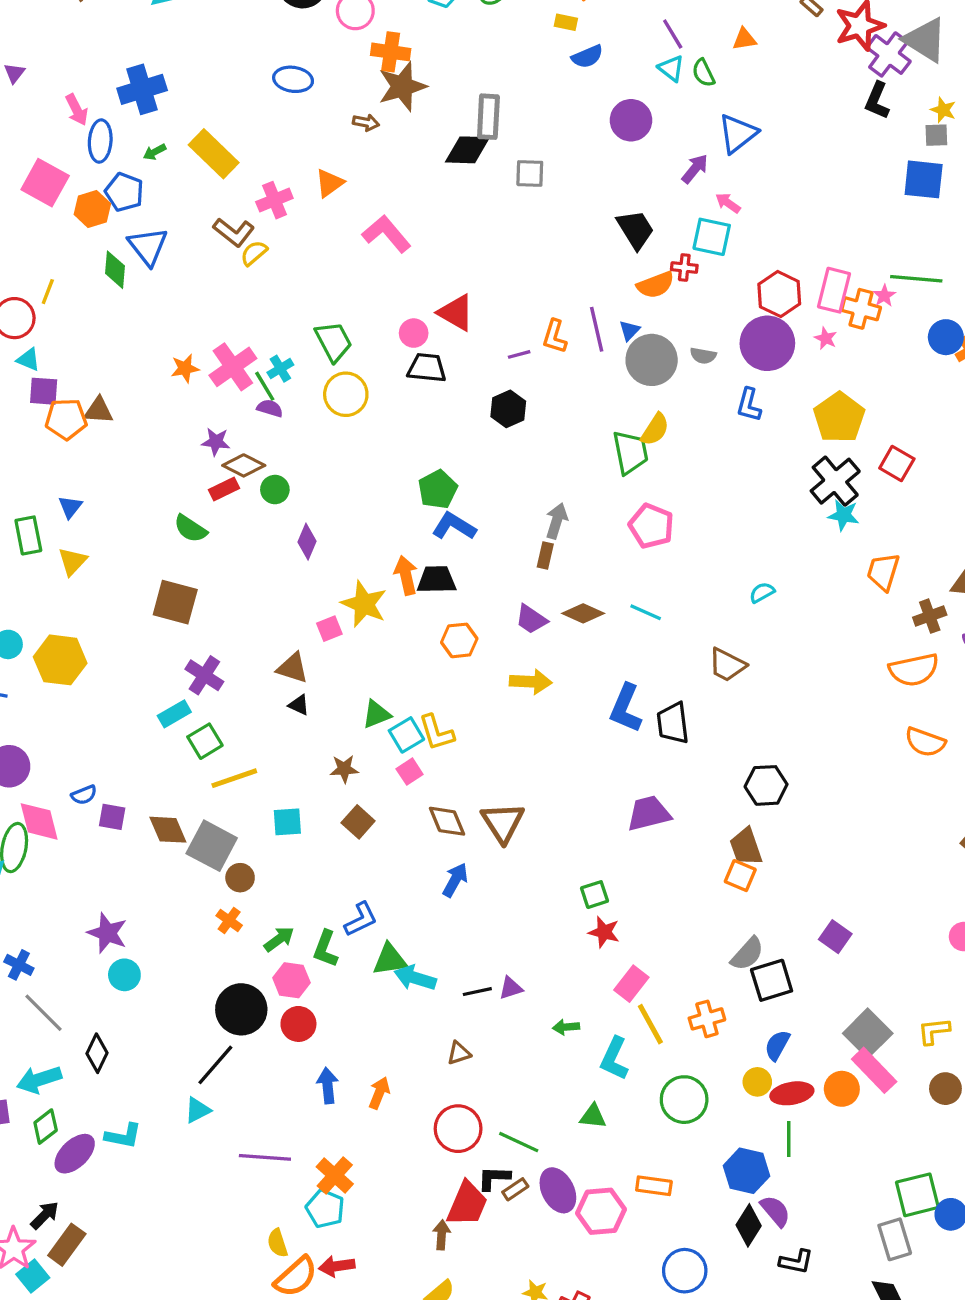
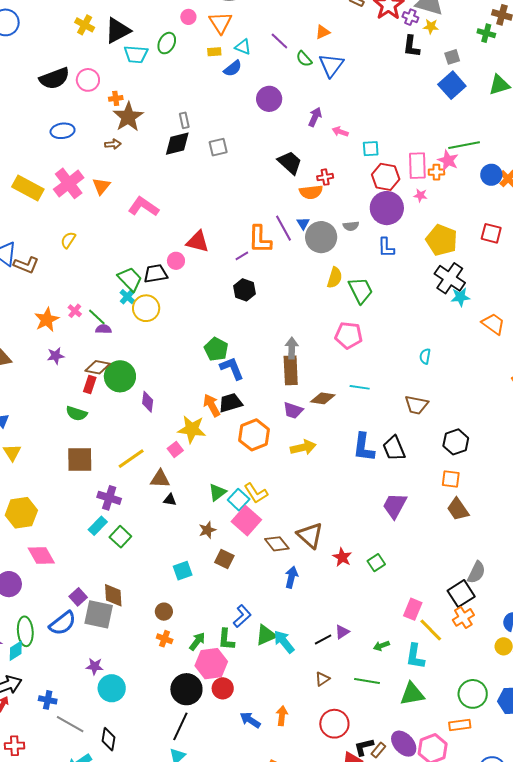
orange cross: (391, 52) -> (116, 98), size x0.6
purple cross: (889, 54) -> (410, 17), size x0.6
cyan triangle: (671, 68) -> (243, 47), moved
yellow star: (943, 110) -> (431, 27), moved
gray rectangle: (488, 117) -> (184, 120), size x0.6
blue triangle: (738, 134) -> (331, 65), moved
blue square: (924, 179) -> (452, 85), turned -32
pink cross: (274, 200) -> (69, 183), moved, size x1.4
brown L-shape: (234, 232) -> (26, 265), moved
cyan square: (712, 237) -> (371, 149), moved, size x0.7
orange semicircle: (656, 285) -> (311, 192), turned 30
pink star: (884, 296) -> (448, 160), size x1.5
orange cross: (861, 309) -> (436, 172), size x0.7
orange L-shape: (555, 336) -> (260, 239), size x1.4
pink cross: (233, 367) -> (75, 311), size x0.5
orange star: (185, 368) -> (47, 320), size x1.4
black trapezoid: (427, 368) -> (156, 274), moved
cyan cross: (280, 369) -> (127, 297), moved
purple star: (216, 442) -> (56, 356), moved
green trapezoid: (630, 452) -> (361, 290), moved
red square: (897, 463) -> (491, 233), moved
red rectangle: (224, 489) -> (90, 384), turned -30
green circle: (275, 490) -> (120, 376), size x1.8
blue L-shape: (454, 526) -> (232, 368), turned 52
brown rectangle: (545, 555) -> (291, 370), size x1.8
orange trapezoid: (883, 572) -> (493, 324), turned 125
cyan semicircle: (762, 593) -> (425, 356), turned -35
orange hexagon: (459, 640) -> (254, 435), size x1.4
pink square: (410, 772) -> (246, 521), size x1.8
yellow line: (234, 778) -> (131, 459), moved
black hexagon: (766, 785) -> (456, 442), moved
blue semicircle: (84, 795) -> (63, 623), moved, size x1.8
purple trapezoid: (649, 813) -> (395, 506), turned -32
purple square: (112, 817) -> (78, 597), turned -36
pink diamond: (39, 821) -> (41, 555), moved
brown diamond: (168, 830) -> (113, 595), turned 35
gray square: (212, 846) -> (99, 614), moved
orange square: (740, 876) -> (451, 479), moved
red star: (604, 932) -> (342, 557), moved, turned 30
purple star: (107, 933) -> (95, 666), size x0.7
cyan circle: (124, 975) -> (112, 688), size x1.4
cyan arrow: (415, 978) -> (284, 642), turned 50
pink hexagon: (291, 980) -> (211, 664), size x1.4
black square: (772, 980) -> (461, 594), moved
blue arrow: (328, 1086) -> (250, 720), turned -35
green circle: (684, 1100) -> (473, 694), moved
green triangle: (593, 1116) -> (412, 694), size x1.5
green line: (519, 1142) -> (367, 681), moved

